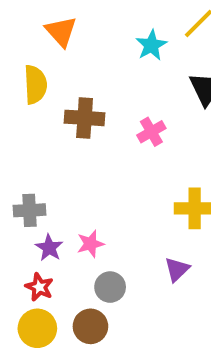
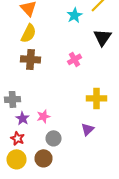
yellow semicircle: (35, 85) -> (28, 33), moved, turned 30
brown cross: (85, 118) -> (30, 59), moved

